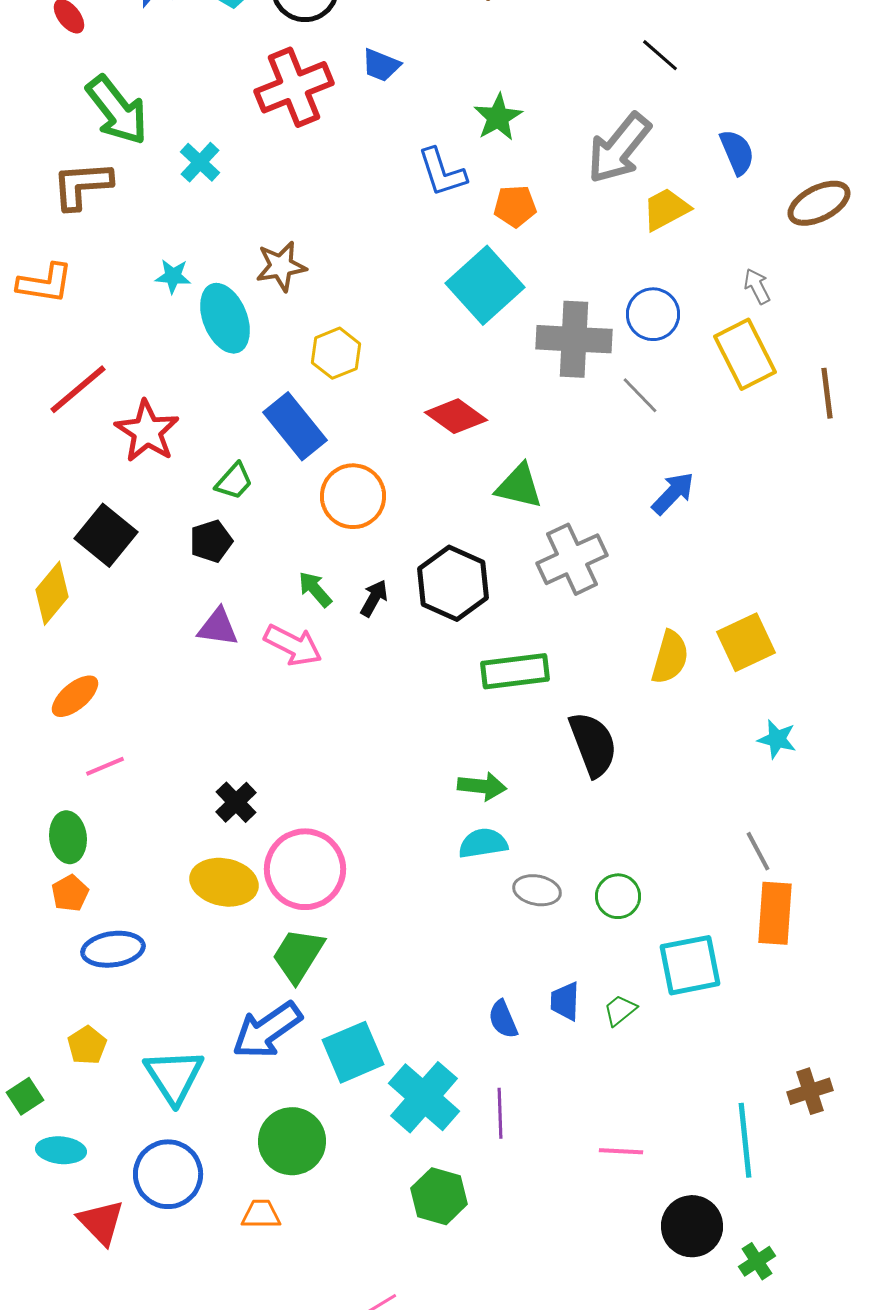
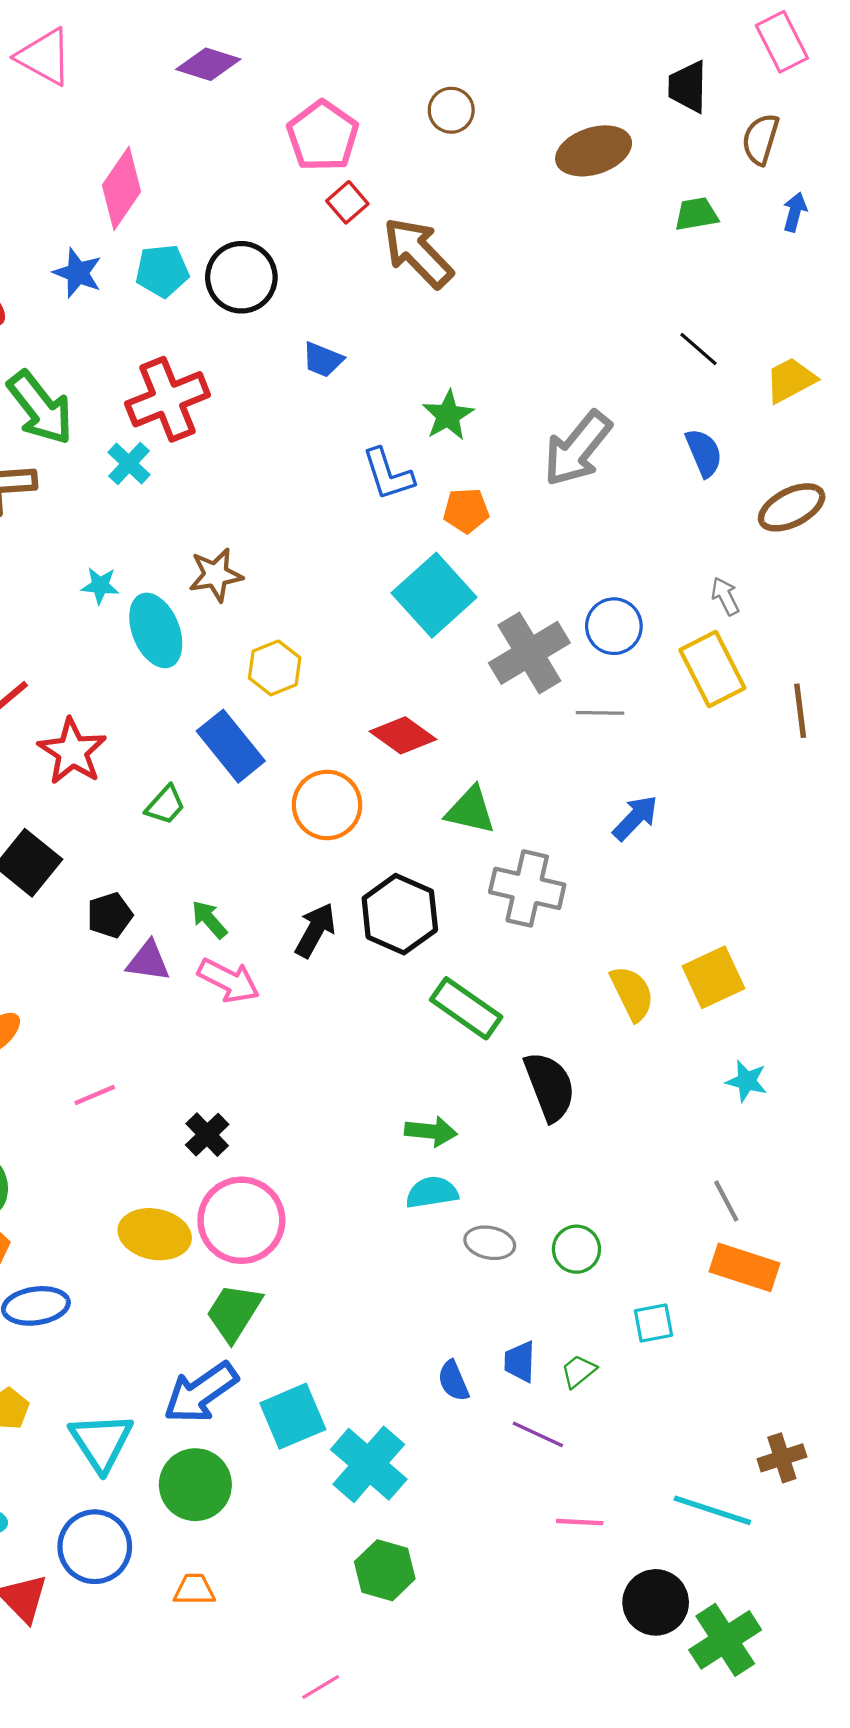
black line: (660, 55) -> (698, 349), moved
red cross: (294, 87) -> (168, 399), moved
yellow trapezoid: (666, 209) -> (791, 380), moved
gray cross: (574, 339) -> (529, 653), turned -34
gray line: (640, 395) -> (600, 713), turned -45
orange circle: (353, 496) -> (327, 805), moved
black pentagon: (211, 541) -> (110, 915), moved
gray cross: (572, 559) -> (527, 888), turned 38
green arrow: (315, 589) -> (209, 919), moved
black arrow: (374, 598) -> (315, 930), size x1.4
yellow semicircle: (670, 657) -> (632, 993), turned -42
green rectangle: (515, 671) -> (466, 1008), turned 42
pink line: (105, 766) -> (95, 1095), moved
black cross: (236, 802) -> (207, 1135), moved
orange rectangle: (775, 913) -> (744, 1267), turned -76
cyan square: (690, 965) -> (653, 1323), size x0.6
purple line: (500, 1113) -> (538, 1434), moved, turned -63
cyan line: (745, 1140) -> (712, 1510), turned -66
green circle: (292, 1141) -> (195, 1485), moved
green cross: (757, 1261) -> (725, 1640), size x1.8

